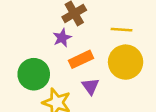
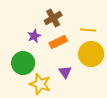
purple star: (62, 38) -> (34, 36), moved
orange rectangle: (81, 59) -> (58, 42), moved

